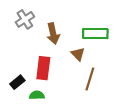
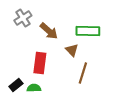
brown arrow: (53, 34) -> (49, 31), turned -36
black rectangle: (17, 82) -> (16, 85), moved

